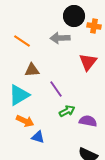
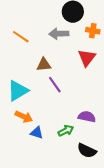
orange cross: (94, 26) -> (93, 31), moved
brown triangle: (32, 70) -> (44, 65), moved
green arrow: (67, 111) -> (66, 131), moved

